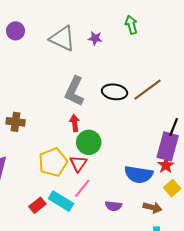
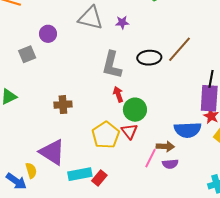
purple circle: (16, 31) -> (48, 34), moved
purple star: (95, 38) -> (122, 22), moved
pink line: (82, 188) -> (150, 158), moved
cyan rectangle: (61, 201) -> (80, 174), moved, turned -30
brown arrow: (152, 207) -> (165, 146), moved

